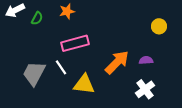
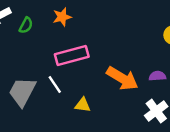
orange arrow: (117, 62) -> (122, 78), turned 76
yellow triangle: (84, 84) -> (83, 105), size x0.6

